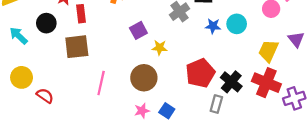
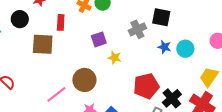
red rectangle: (81, 14) -> (61, 22), moved
brown circle: (144, 78) -> (84, 80), moved
pink line: (101, 83) -> (56, 94), moved, turned 30

